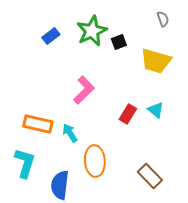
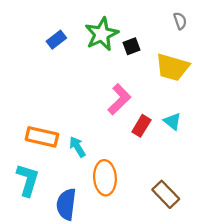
pink L-shape: (84, 90) -> (119, 99), moved

